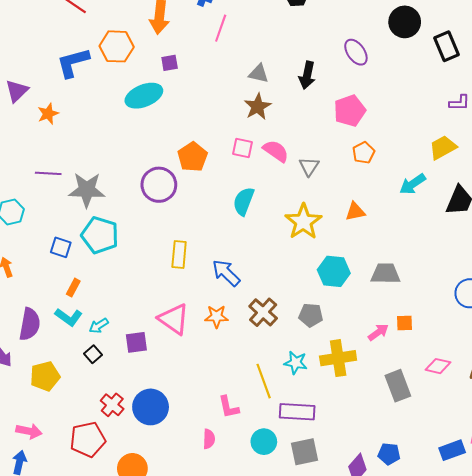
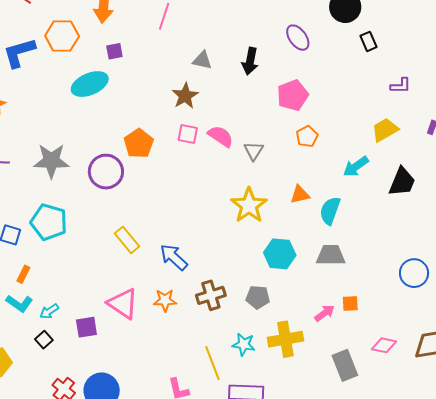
black rectangle: (446, 46) -> (369, 41), moved, size x0.7
brown star: (258, 107) -> (185, 96), moved
gray star: (87, 190) -> (51, 161), moved
cyan semicircle: (244, 201) -> (330, 211), moved
yellow rectangle: (179, 255) -> (127, 240), turned -44
brown cross: (263, 312) -> (211, 295), turned 32

